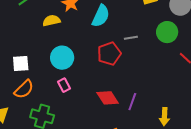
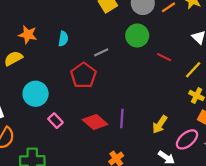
cyan semicircle: (101, 16) -> (63, 39), size x0.6
pink rectangle: (64, 85) -> (55, 121), moved
yellow arrow: (164, 117) -> (160, 124), turned 48

